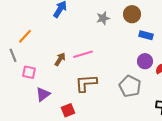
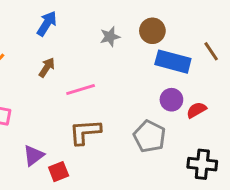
blue rectangle: (146, 35) -> (173, 62), size x1.6
brown arrow: (60, 59) -> (47, 67), moved
purple triangle: (43, 94) -> (34, 155), moved

